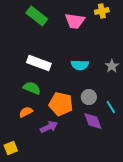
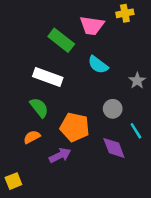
green rectangle: (37, 16) -> (61, 40), moved
cyan semicircle: (80, 65) -> (98, 65), moved, turned 36
green semicircle: (32, 88) -> (39, 108), turned 30
gray circle: (89, 97) -> (113, 109), moved

